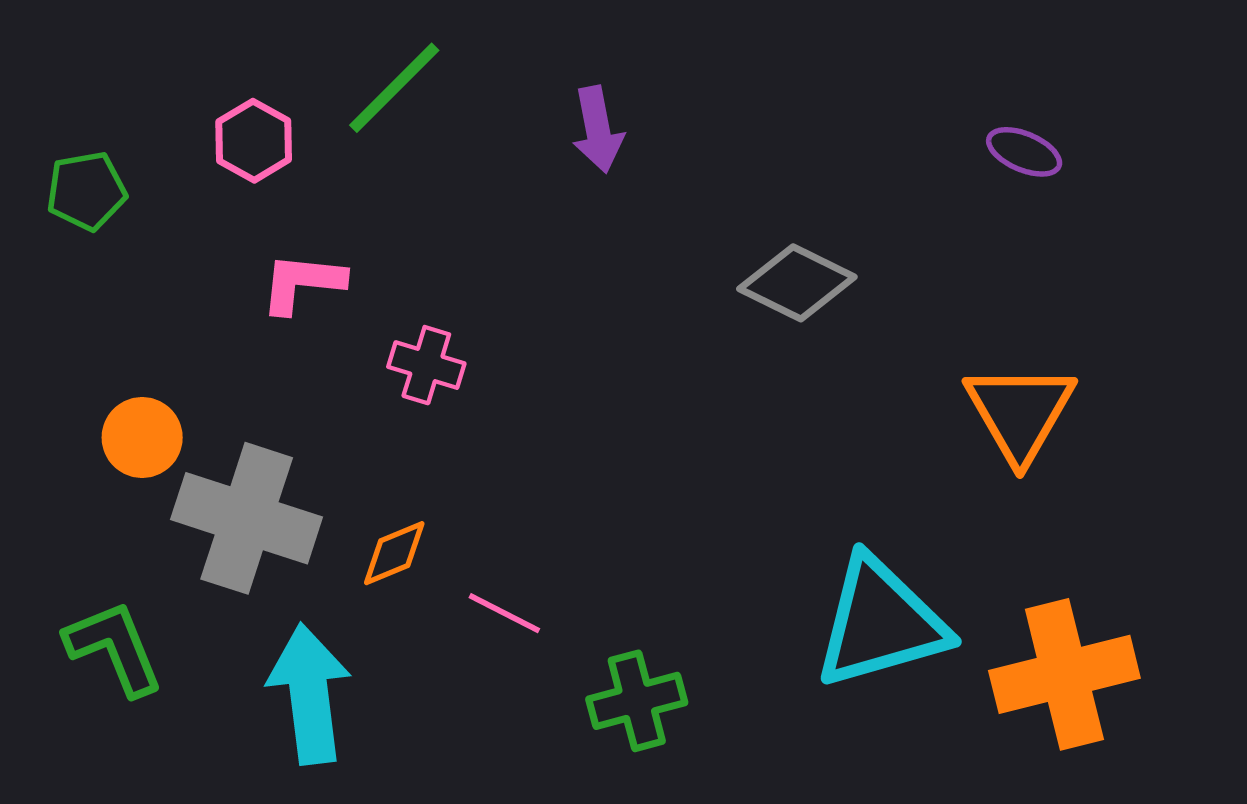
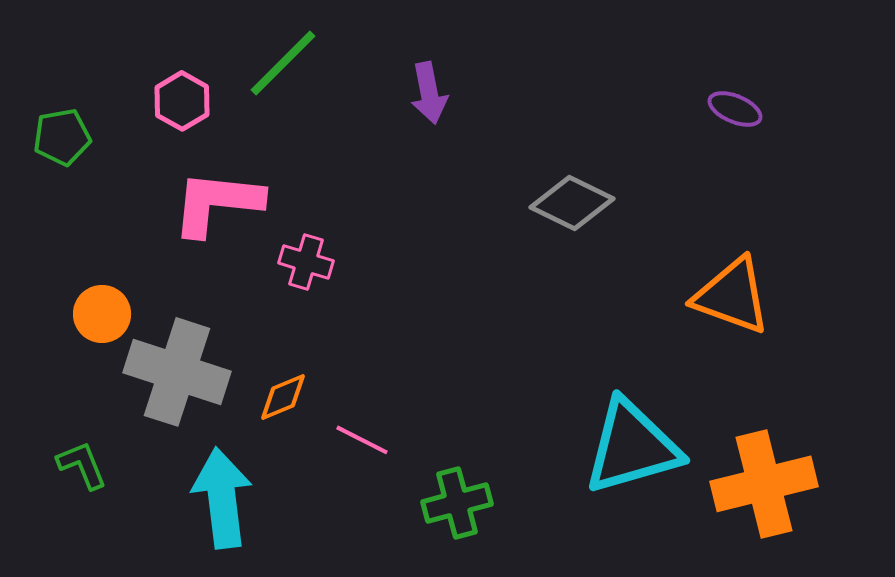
pink L-shape: (302, 283) -> (217, 203), size x1.5
orange triangle: (1020, 412) -> (732, 296), turned -40
green L-shape: (114, 648) -> (82, 465), size x0.7

